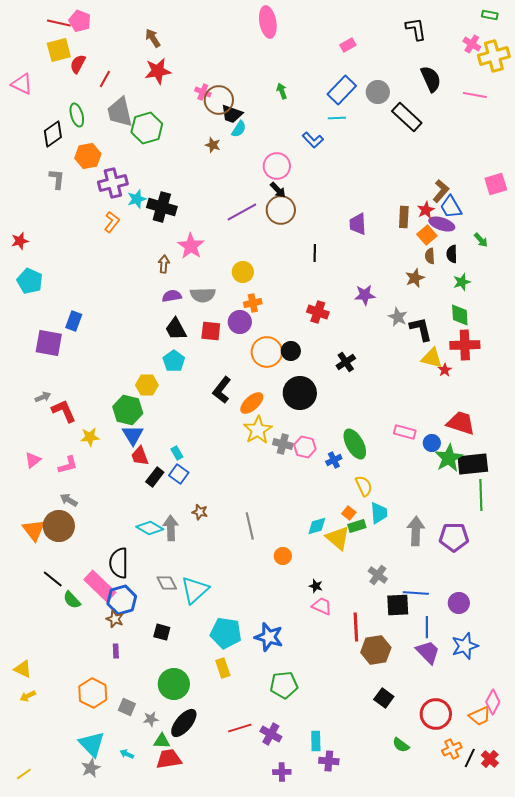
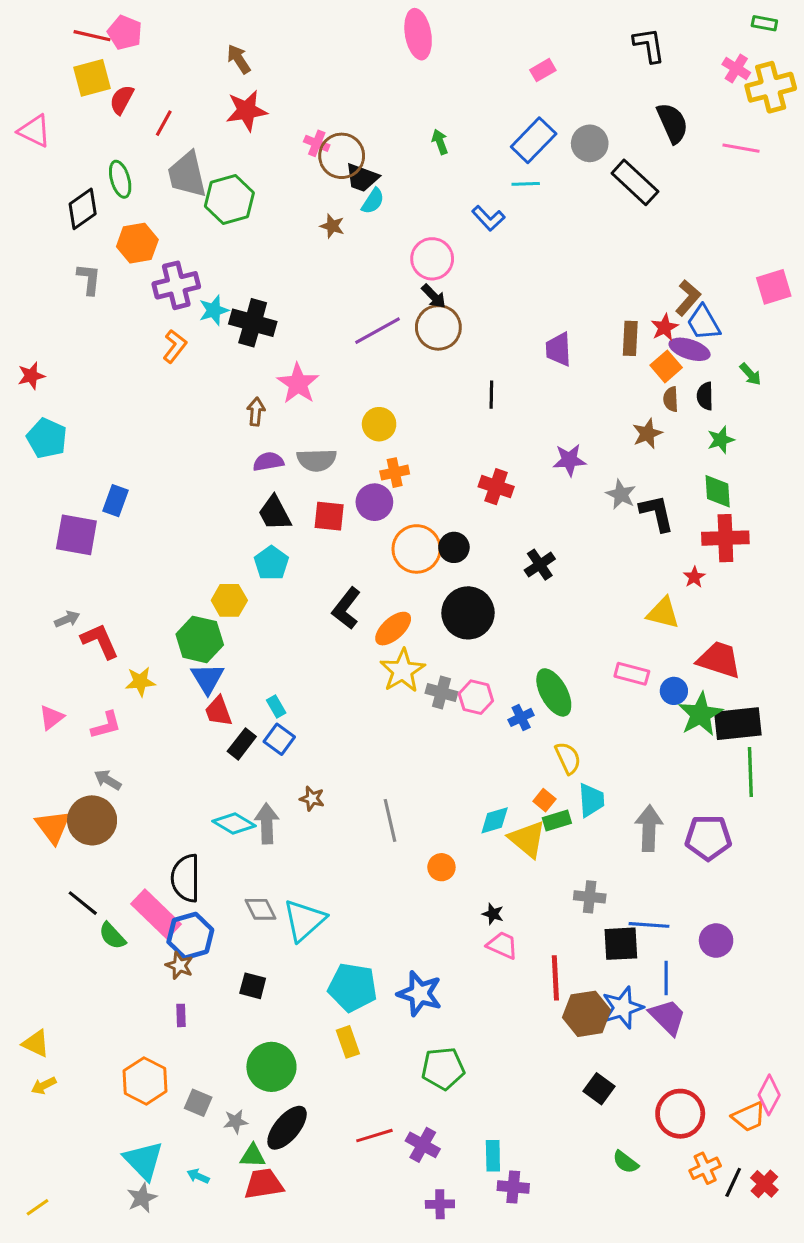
yellow triangle: (432, 358) -> (663, 613), moved
gray cross: (378, 575) -> (590, 897), turned -30
blue star: (465, 646) -> (622, 1008), moved

